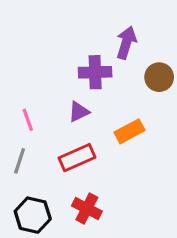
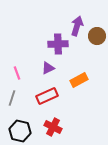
brown circle: (159, 77) -> (97, 36), moved

